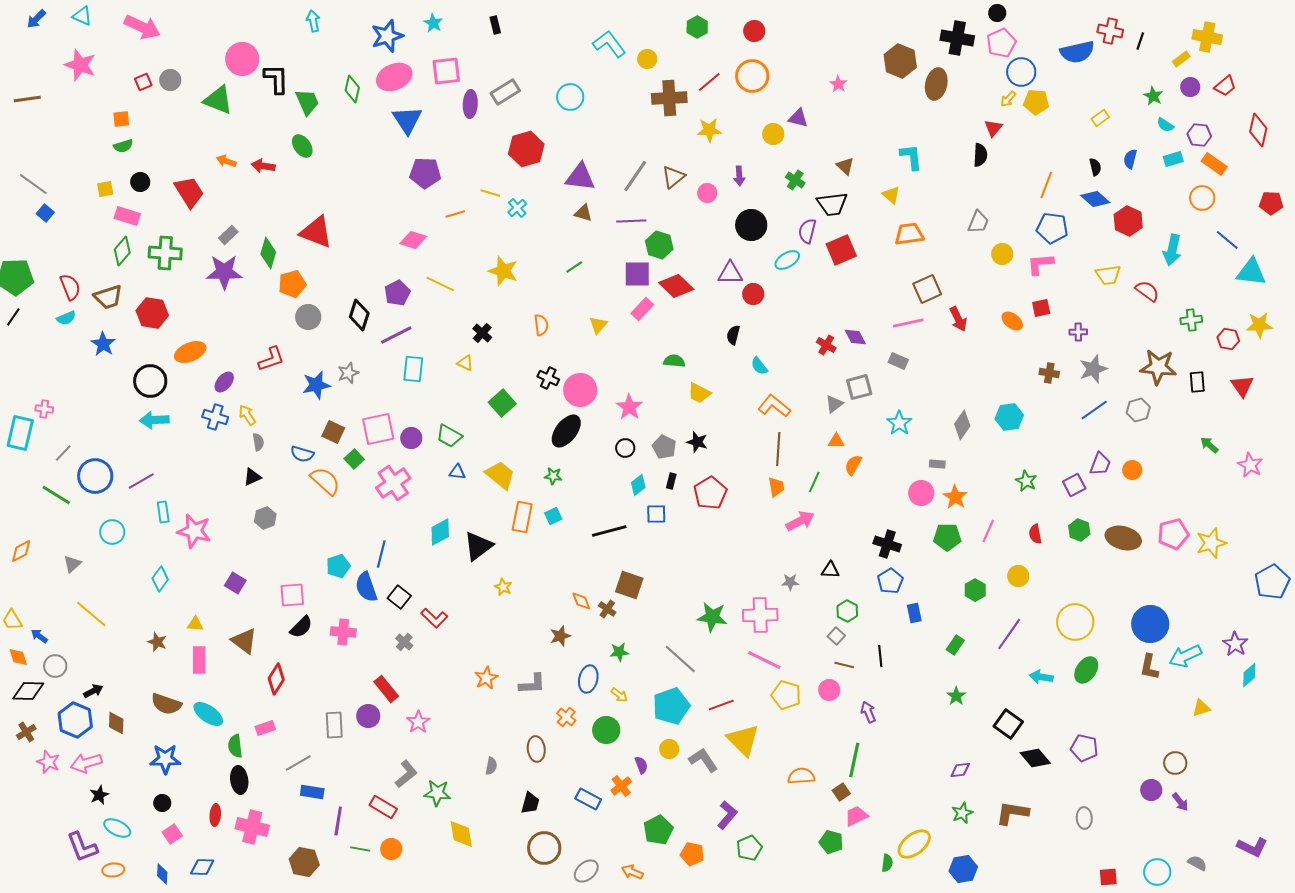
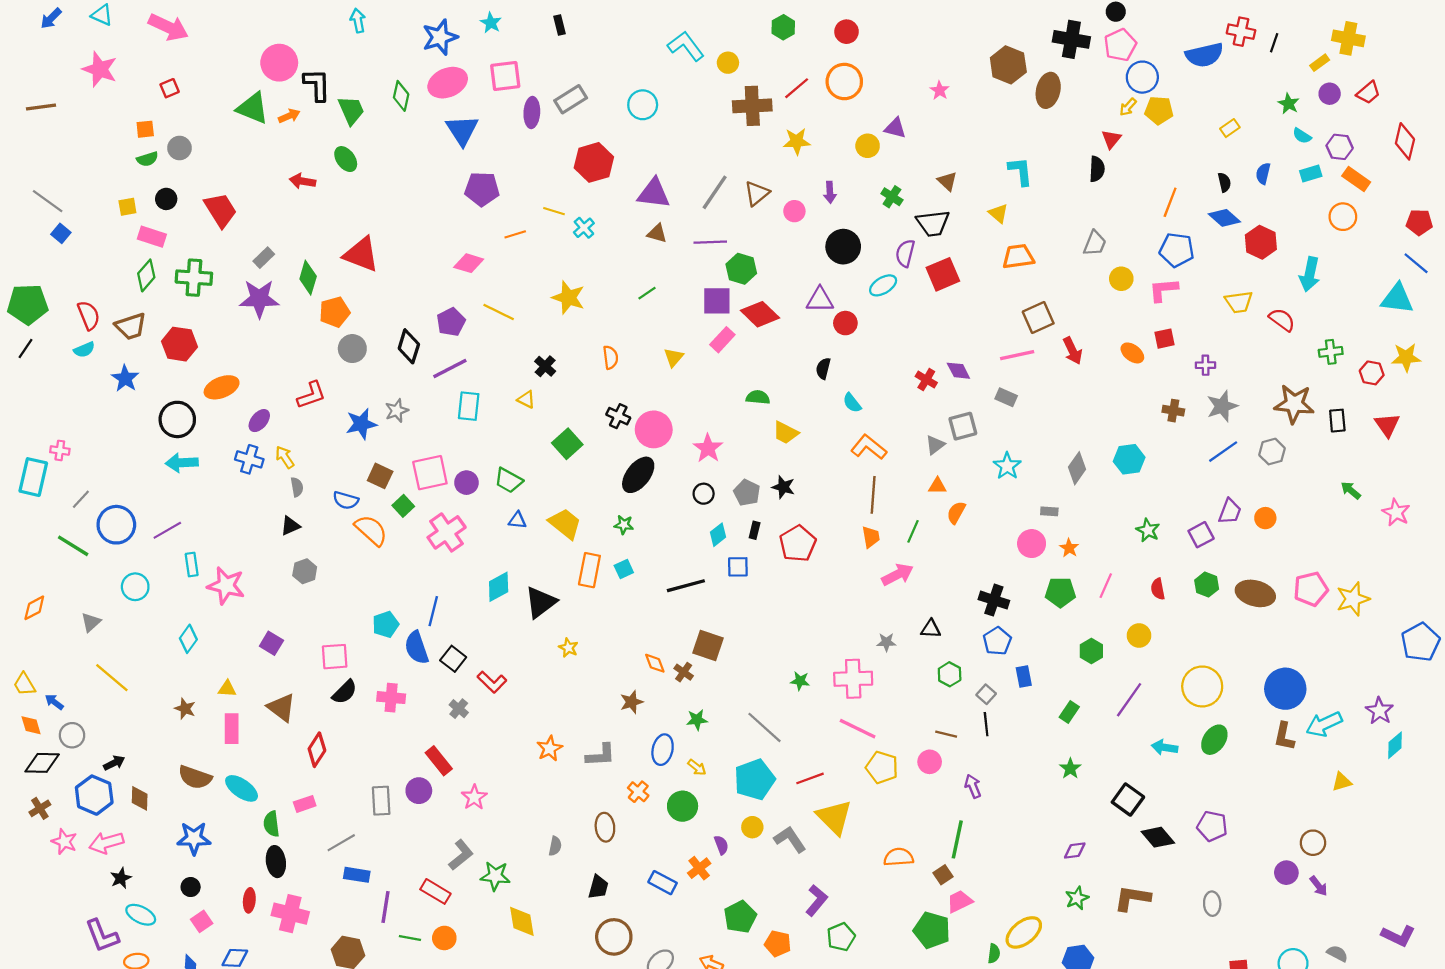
gray circle: (170, 80) -> (179, 148), moved
orange arrow: (226, 161) -> (289, 116), moved, turned 138
blue line: (1227, 240) -> (1416, 263), moved
orange star: (955, 497) -> (1069, 548), size x0.7
green star: (712, 617) -> (800, 681), size x0.6
gray square: (836, 636) -> (986, 694), moved
green pentagon: (831, 842) -> (932, 930), size x1.4

